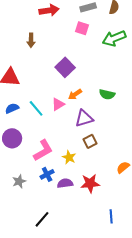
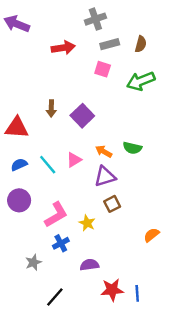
brown arrow: (31, 40) -> (51, 109), moved
orange arrow: (75, 94) -> (104, 151), moved, turned 64
gray star: (19, 181) -> (33, 262), moved
purple semicircle: (65, 183) -> (89, 265), moved
red star: (90, 183) -> (112, 290), moved

